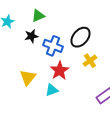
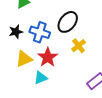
black star: (31, 36) -> (16, 32), moved
yellow triangle: (28, 77) -> (24, 59), moved, turned 30

